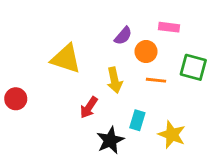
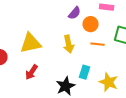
yellow triangle: (66, 59) -> (31, 43), moved, turned -30
red arrow: (89, 107) -> (32, 72), moved

